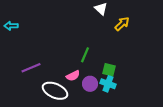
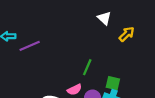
purple line: (31, 68) -> (30, 46), moved

